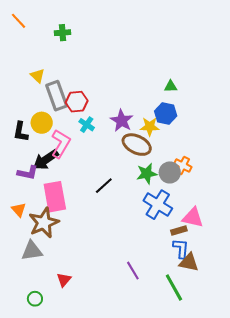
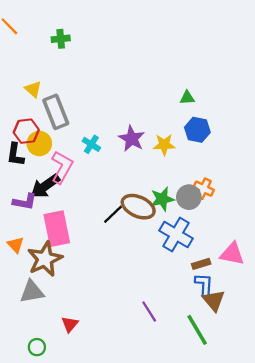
red hexagon: (77, 102) -> (26, 131), moved
blue hexagon: (166, 114) -> (197, 130), moved
brown ellipse: (137, 145) -> (138, 207), moved
pink triangle: (193, 217) -> (232, 254), moved
brown triangle: (189, 262) -> (214, 301), turned 40

